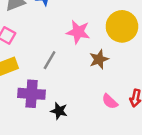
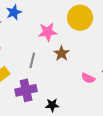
brown star: (99, 59) -> (62, 53), moved
black star: (59, 111) -> (52, 105), moved

